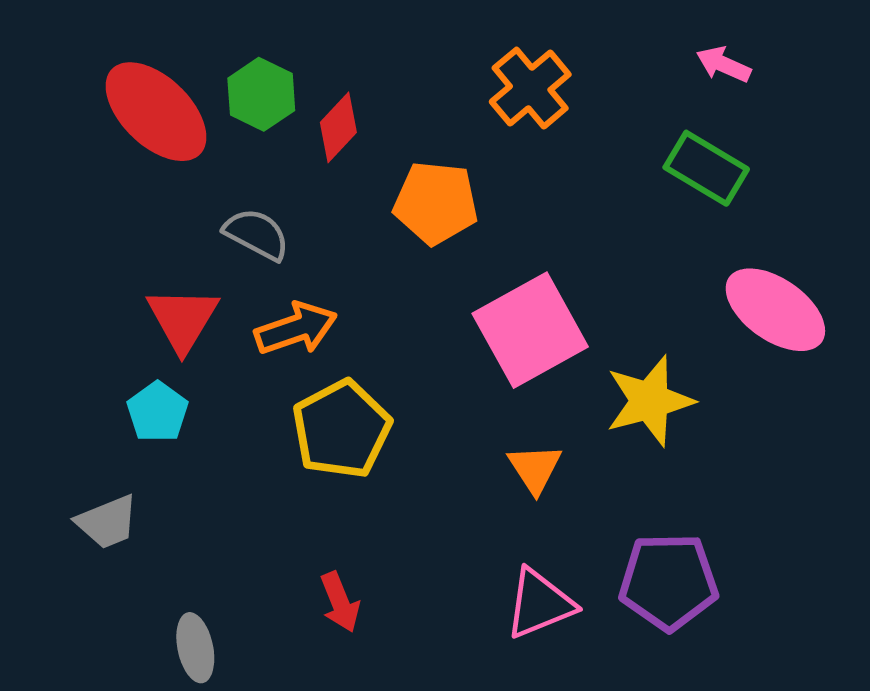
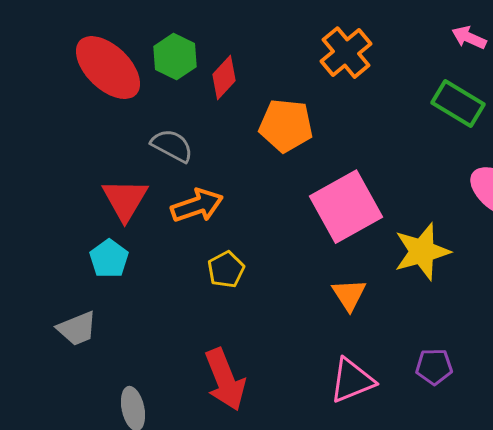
yellow pentagon: (342, 429) -> (226, 270), size x0.6
purple pentagon: (669, 582) -> (434, 367), size x0.6
red arrow: (340, 602) -> (225, 380), size x1.6

